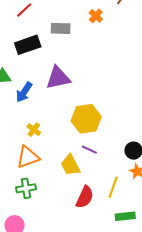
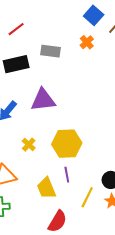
yellow cross: (34, 130) -> (29, 145), moved
purple line: (89, 150) -> (67, 175), turned 49
yellow line: (113, 187) -> (87, 197), moved

